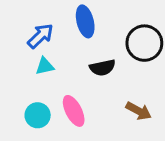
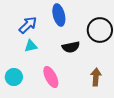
brown arrow: (139, 111) -> (96, 77), turned -114
cyan circle: (38, 115) -> (14, 77), moved

